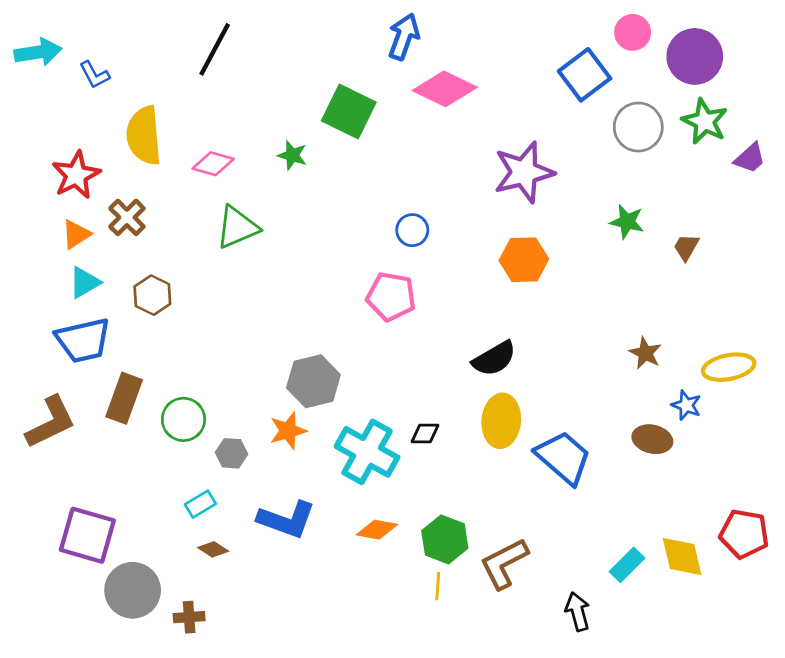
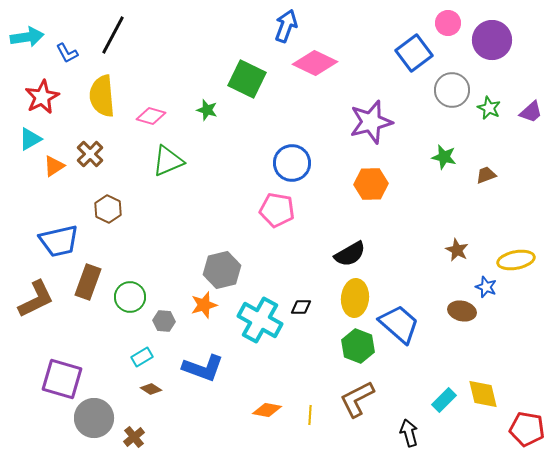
black line: (215, 49) -> (113, 35), moved
green star: (705, 121) -> (489, 108), moved, size x0.7
red star: (76, 175) -> (42, 97), moved
blue circle: (412, 230) -> (292, 163), size x1.6
brown trapezoid: (686, 247) -> (486, 175), turned 40
cyan triangle: (85, 282) -> (30, 139), moved
orange diamond: (377, 530) -> (267, 410), moved
red pentagon: (744, 534) -> (527, 429), moved
green hexagon: (445, 539) -> (358, 346), moved
brown cross: (189, 617) -> (134, 437), turned -35

